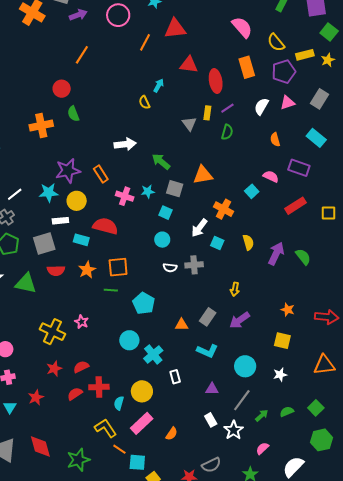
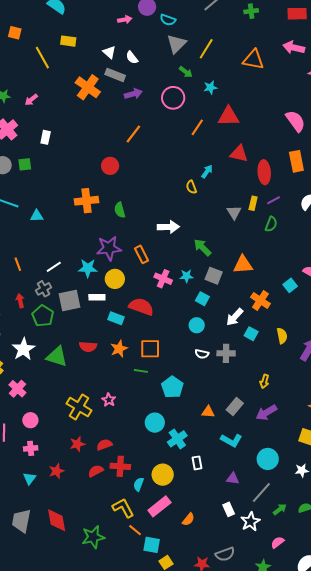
green semicircle: (73, 114) -> (120, 210), moved
gray square: (44, 244) -> (69, 301), moved

